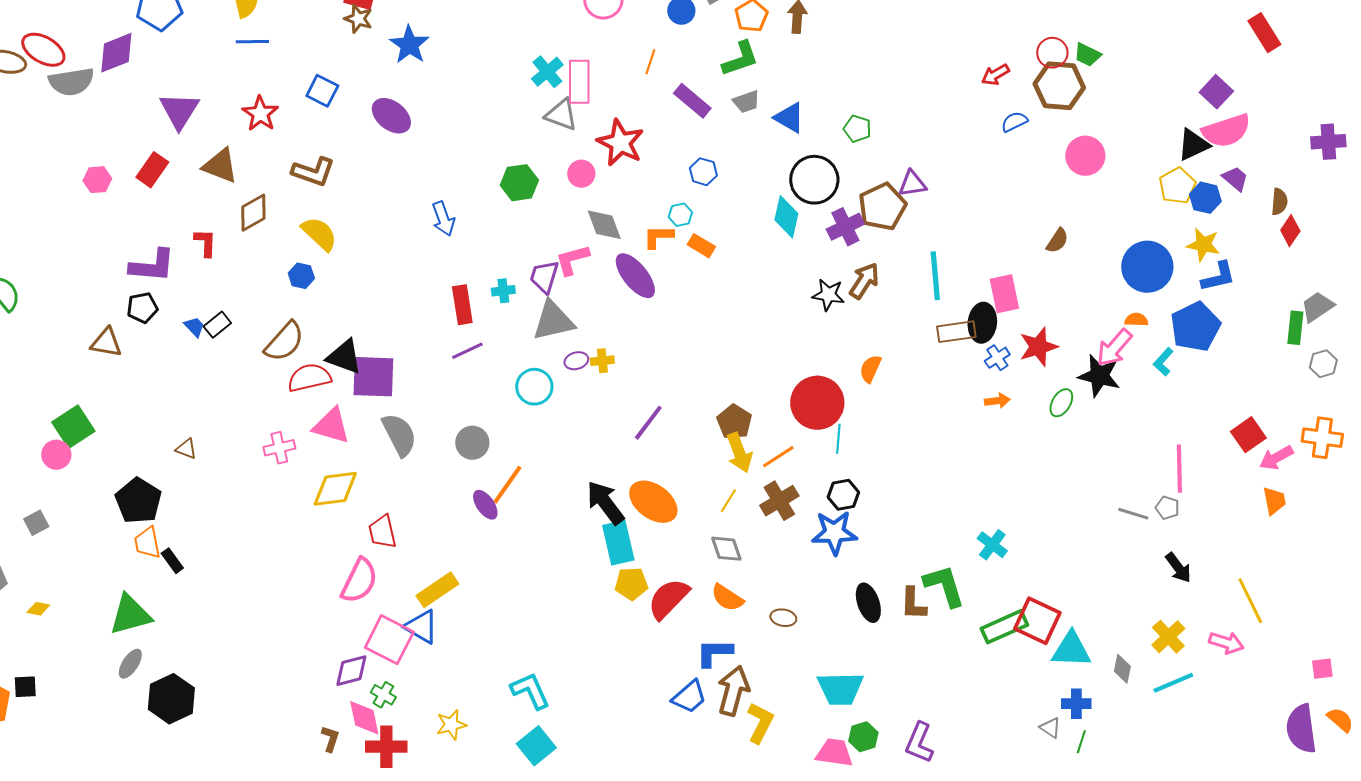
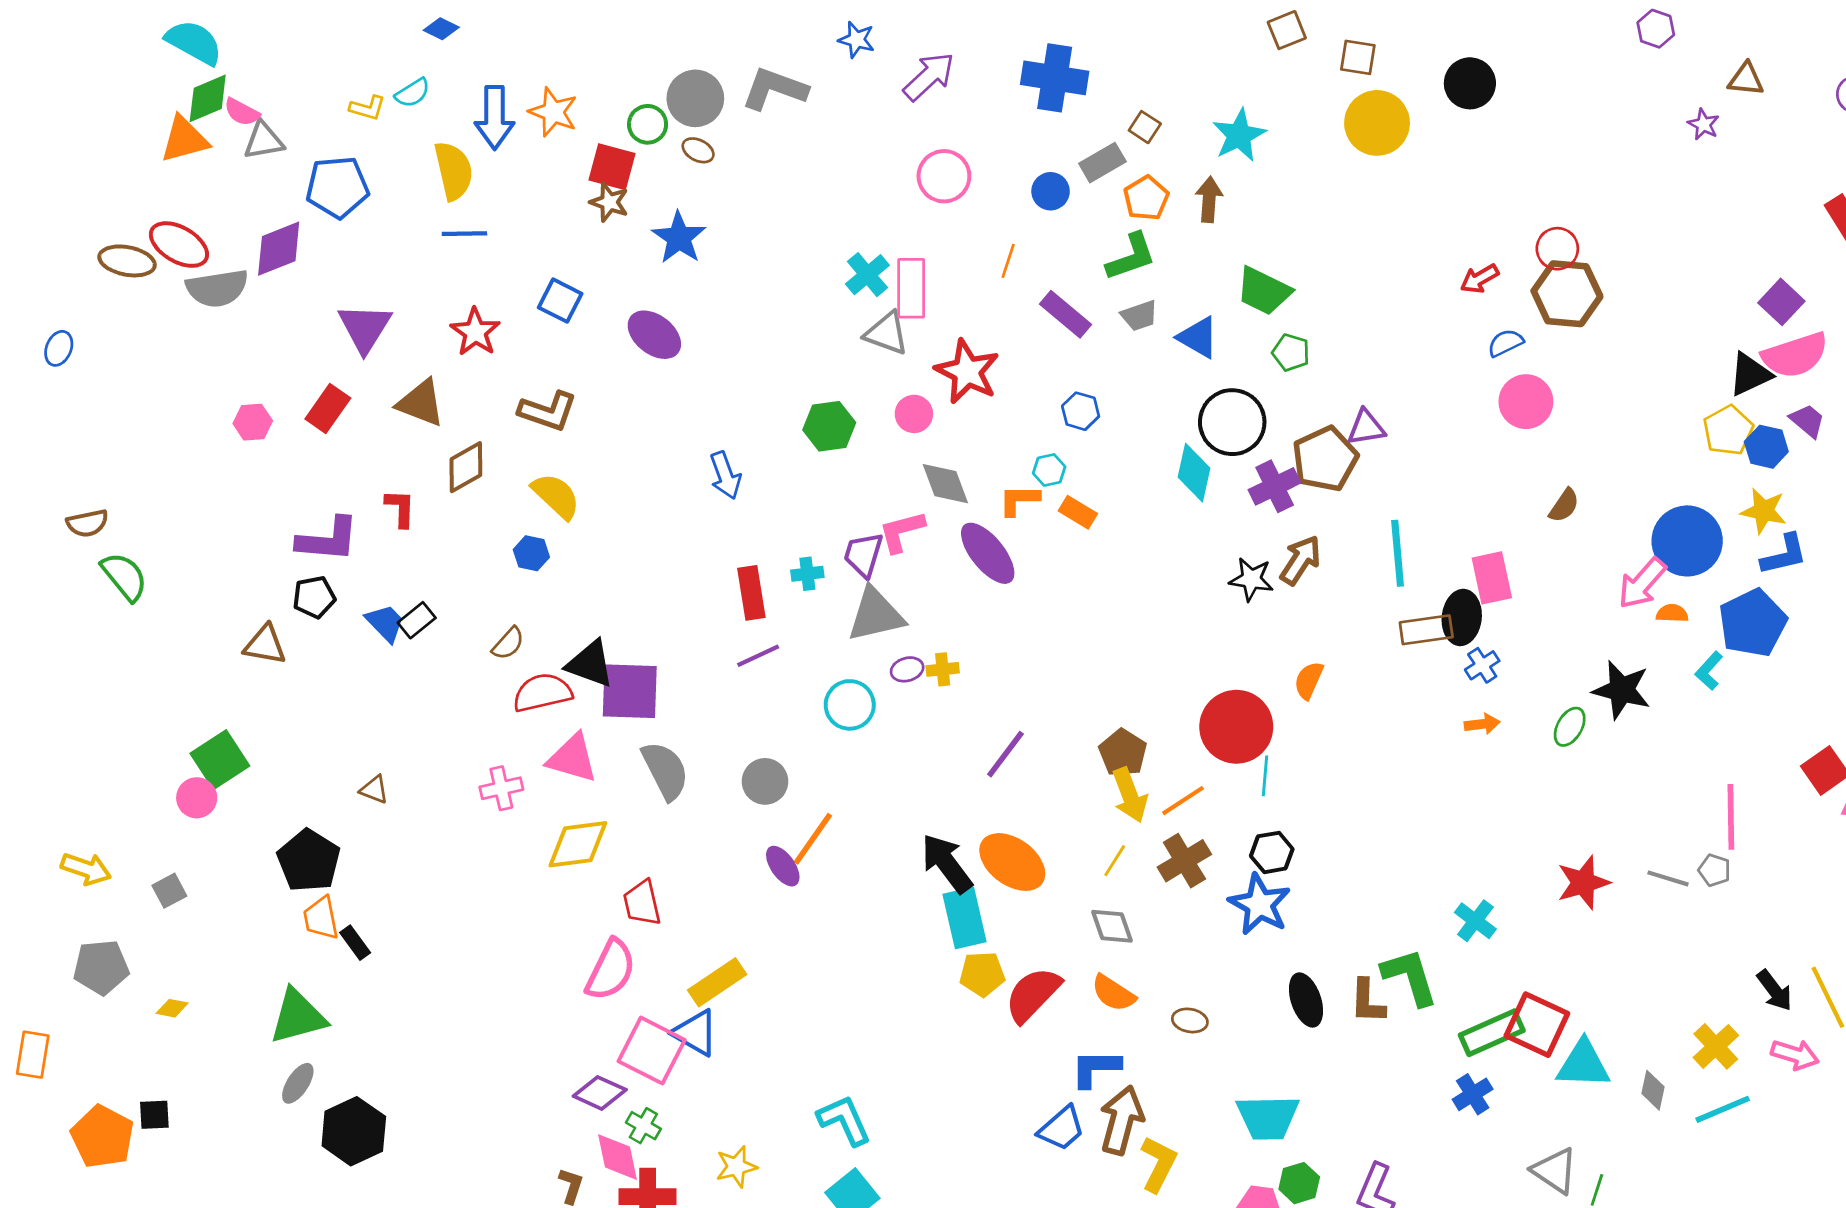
green trapezoid: (1087, 55) -> (1264, 291), moved, size x1.5
pink circle: (1085, 156) -> (1526, 402), moved
blue trapezoid: (194, 327) -> (385, 623), size x1.4
brown semicircle: (284, 342) -> (508, 643), size x0.6
red star: (1038, 347) -> (1583, 883), moved
pink arrow: (1114, 348) -> (1642, 583), moved
blue star: (834, 533) -> (1260, 904), turned 30
black arrow: (1178, 568) -> (1775, 990), moved
purple diamond: (351, 671) -> (600, 1093), turned 39
blue cross: (1076, 704) -> (1473, 1094), moved, turned -32
gray triangle: (1050, 728) -> (1555, 1171), size x1.6

